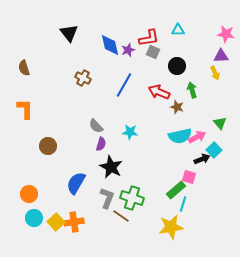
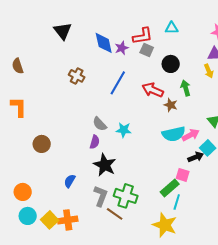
gray semicircle: (96, 126) -> (100, 124), moved
blue semicircle: (76, 183) -> (70, 181), size x0.6
yellow star: (171, 227) -> (165, 225), turned 30

